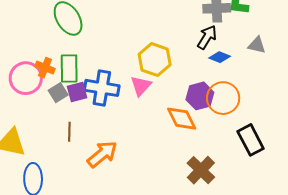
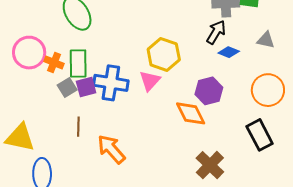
pink circle: (26, 78) -> (29, 53), moved
orange circle: (223, 98) -> (268, 90), moved
orange arrow: (102, 154) -> (111, 149), turned -92

